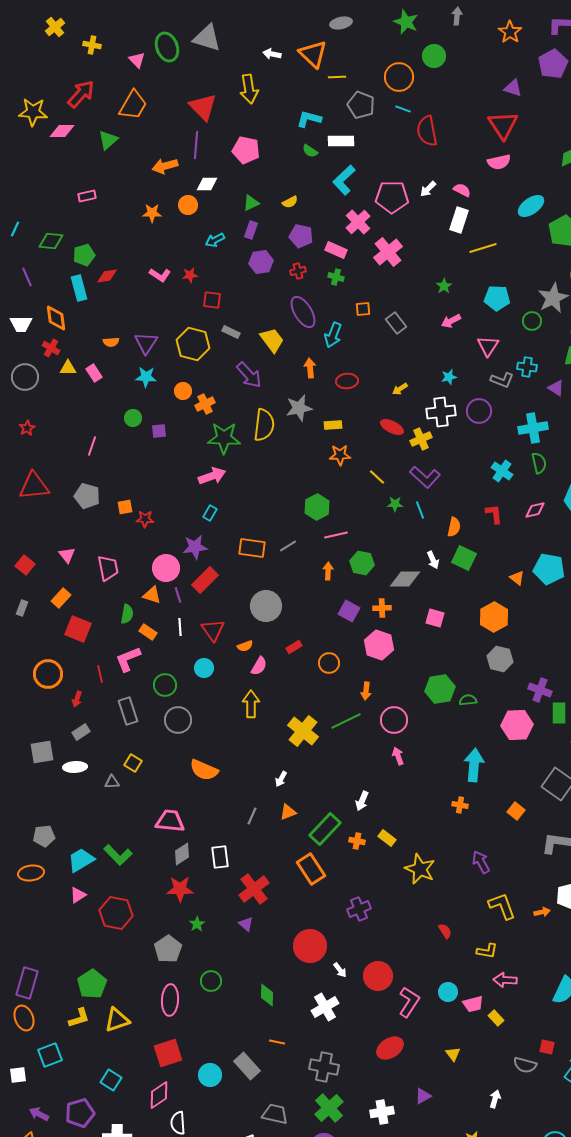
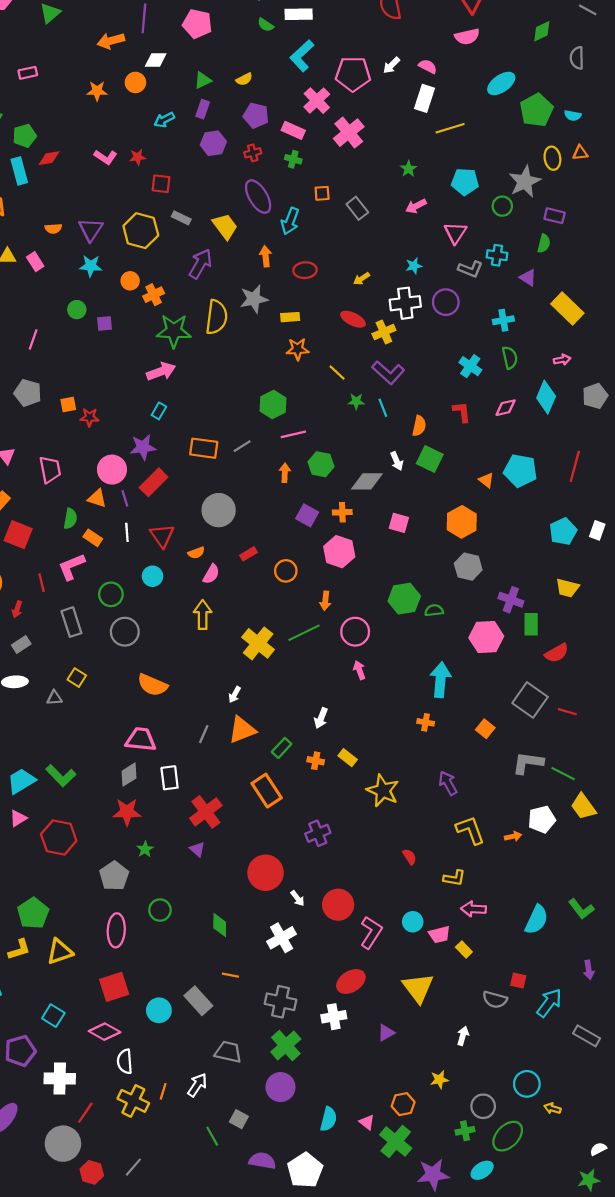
purple arrow: (249, 375) -> (200, 264), turned -108
cyan cross: (533, 428) -> (503, 320), size x0.7
orange triangle: (288, 812) -> (242, 730), size x1.6
pink trapezoid: (170, 821) -> (141, 739), moved
green rectangle: (325, 829) -> (282, 748), size x0.6
yellow triangle: (453, 1054) -> (418, 988), size x2.0
pink diamond: (159, 1095) -> (105, 1032), turned 64
white cross: (382, 1112) -> (334, 1017), moved

